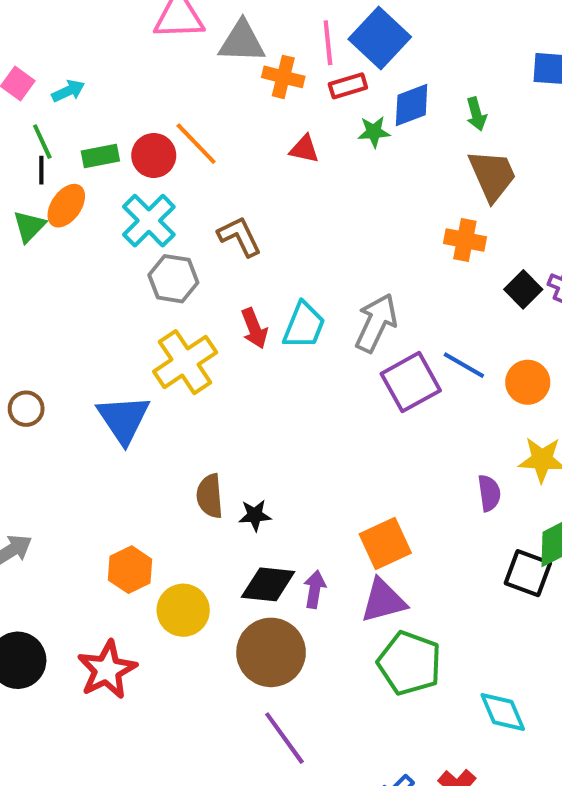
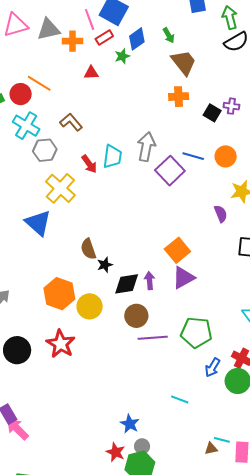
black star: (255, 515) -> (105, 265), moved
orange hexagon: (130, 570) -> (59, 294), size x1.4
brown circle: (271, 652) -> (136, 316), size x0.7
green pentagon: (409, 663) -> (196, 332), moved
purple line: (284, 738) -> (153, 338), moved, turned -44

